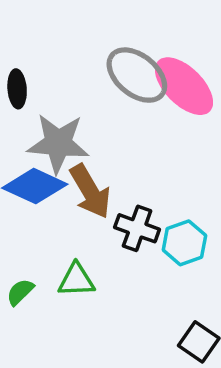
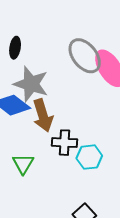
black cross: (137, 228) -> (64, 143), turned -30
green triangle: (76, 280) -> (23, 164), turned 50

